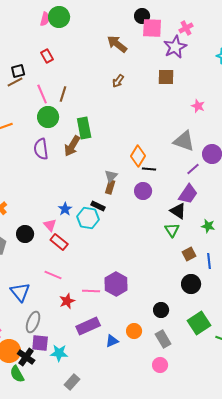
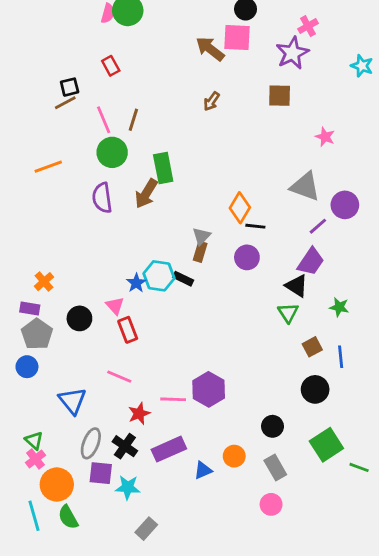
pink square: (152, 28) -> (237, 37), moved
cyan hexagon: (88, 218) -> (159, 276), moved
red rectangle: (59, 242) -> (128, 330), turned 30
black cross: (26, 357) -> (125, 446), moved

